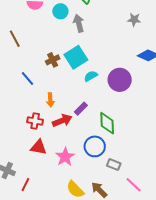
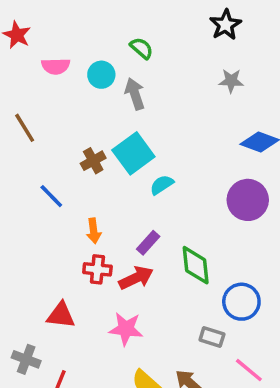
purple circle: (120, 80) -> (248, 200), moved
red cross: (35, 121) -> (97, 269), moved
red arrow: (62, 121) -> (136, 278), moved
blue circle: (95, 146) -> (241, 302), moved
red triangle: (39, 147) -> (61, 315), moved
pink star: (65, 157) -> (126, 329), turned -30

